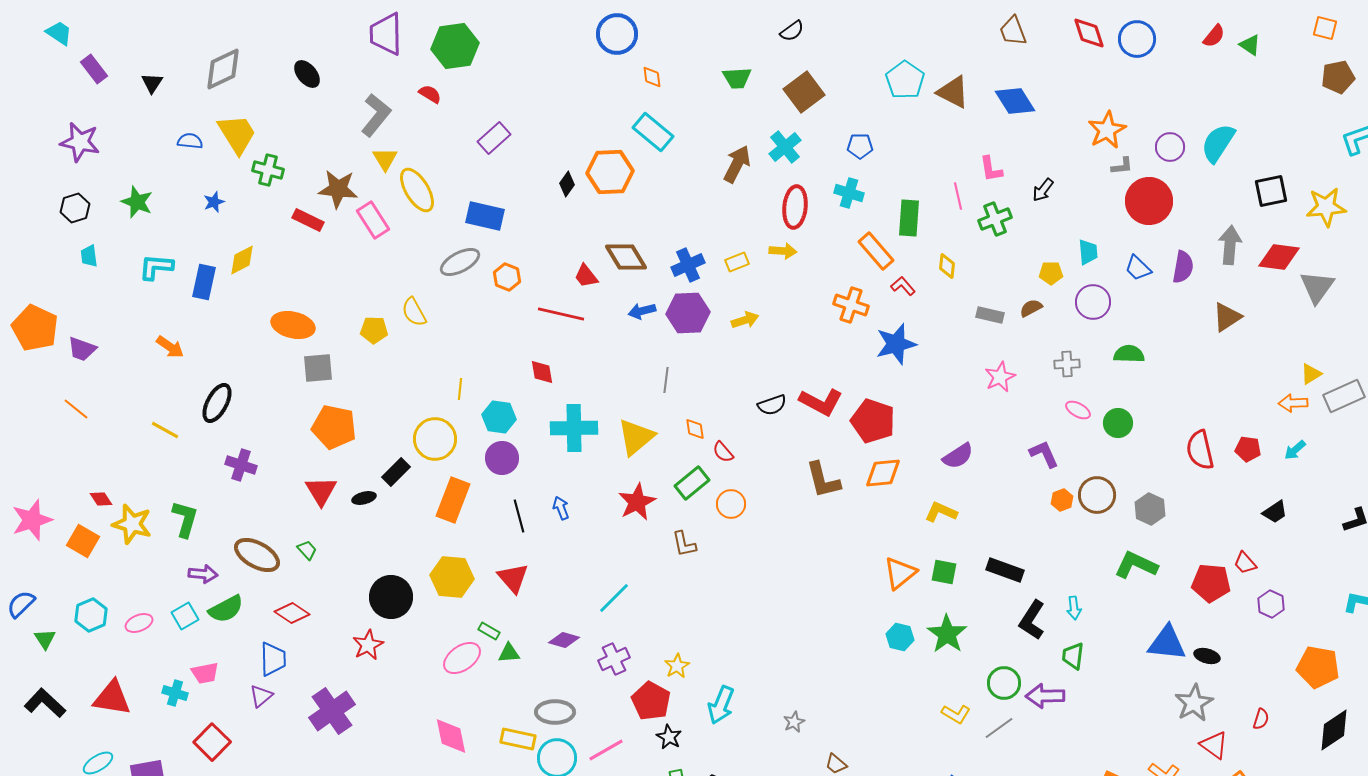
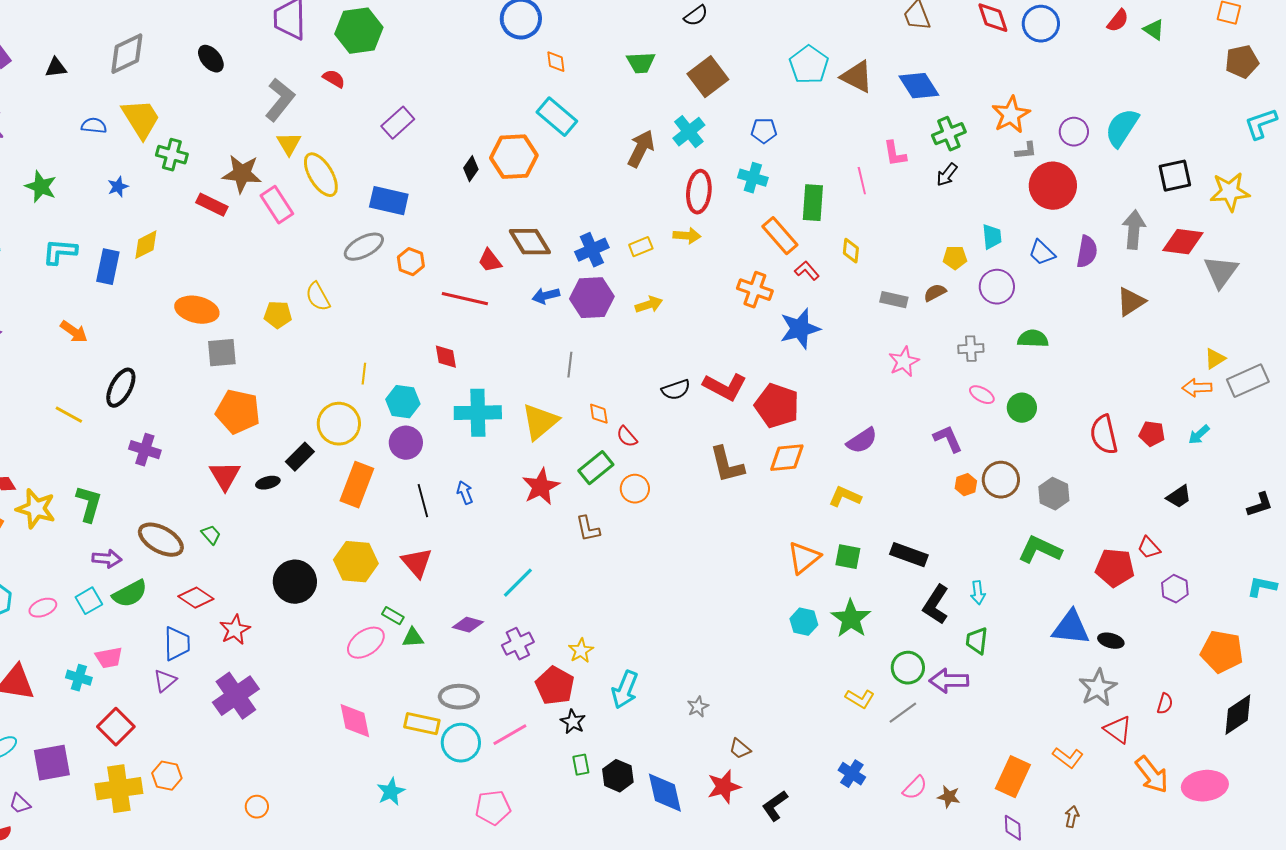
black triangle: (152, 83) -> (56, 68), turned 50
green cross: (995, 219) -> (949, 134), moved
red star: (368, 645) -> (235, 630), moved

